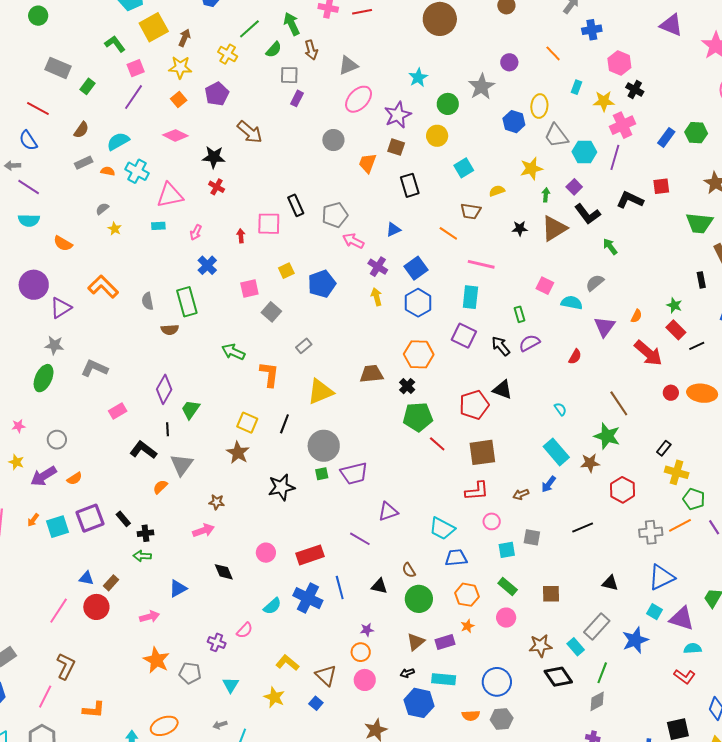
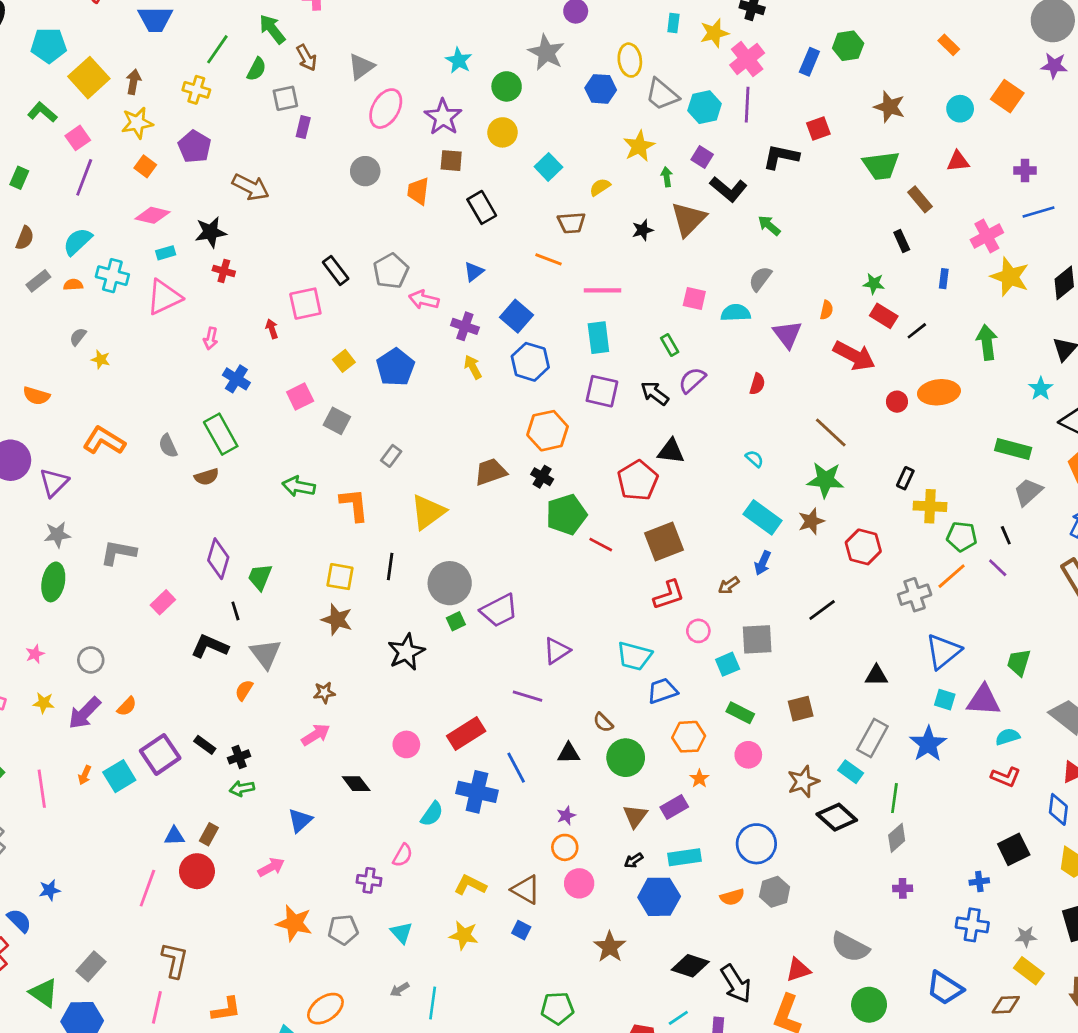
cyan rectangle: (158, 226) -> (166, 253), moved
gray square: (532, 537) -> (757, 639), size x1.4

